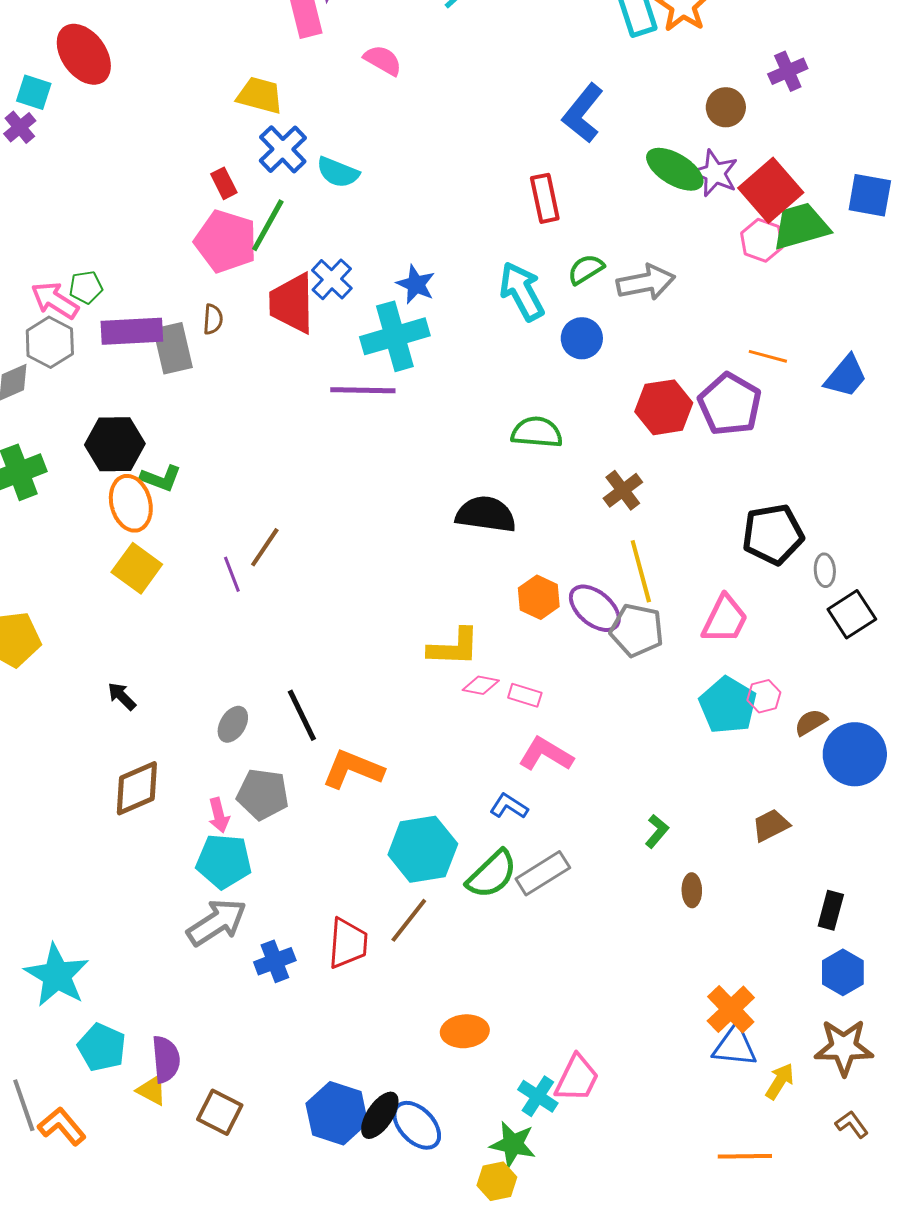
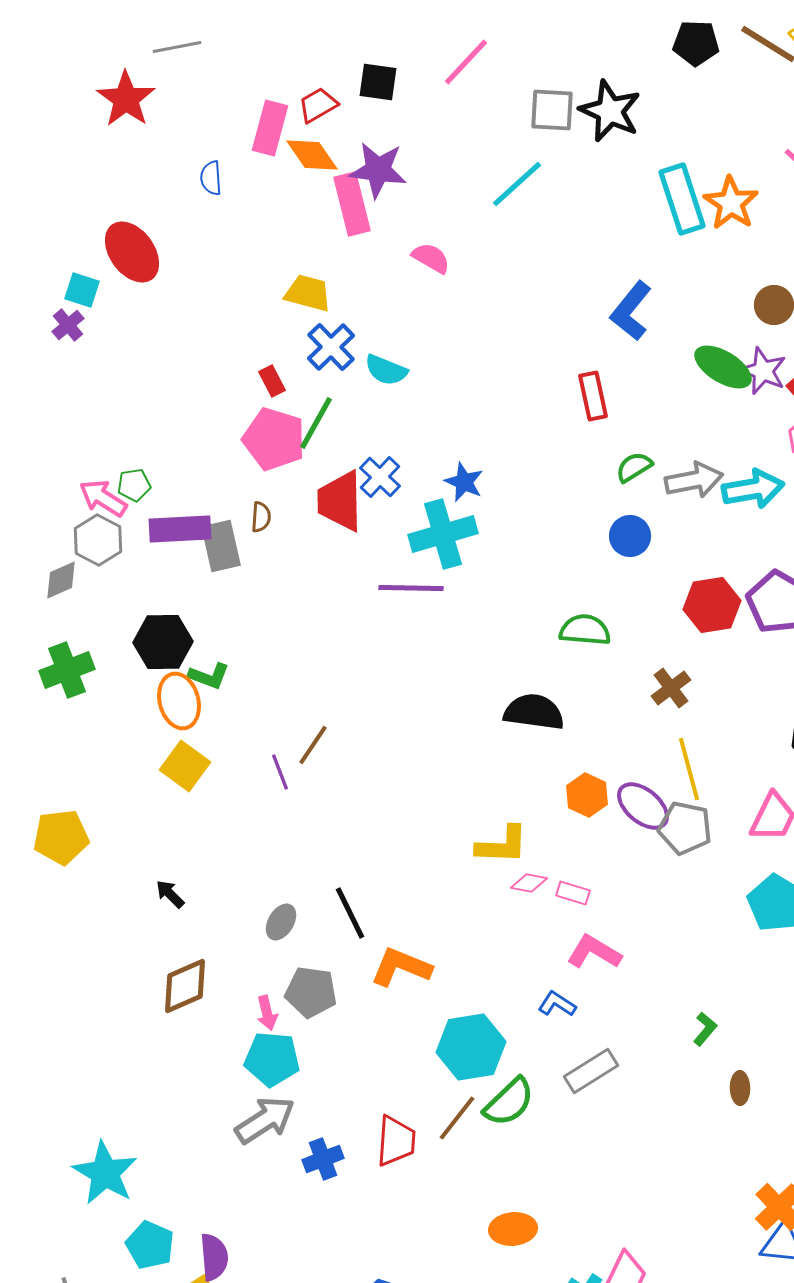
cyan arrow: (522, 291) -> (753, 489), moved, turned 108
green semicircle: (492, 874) -> (509, 1102), moved

